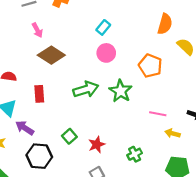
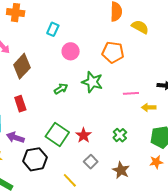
cyan rectangle: (103, 27) -> (53, 29), moved
brown diamond: (51, 55) -> (22, 66), turned -65
green arrow: (86, 89) -> (61, 89), size x0.6
green square: (69, 136) -> (57, 134), size x1.6

